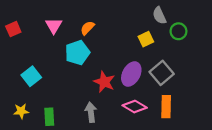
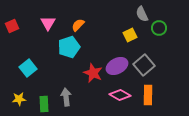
purple ellipse: (131, 74) -> (117, 66), turned 35
gray arrow: (91, 112) -> (66, 97), moved

